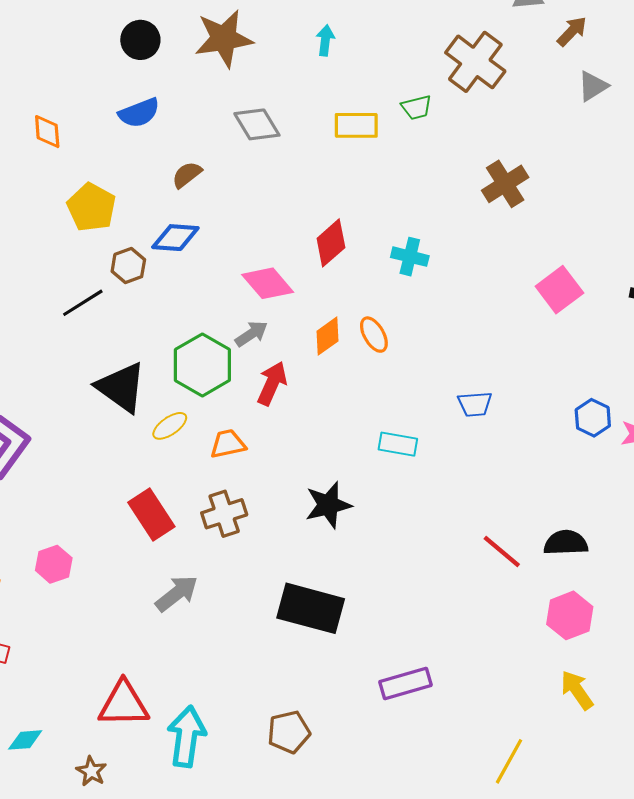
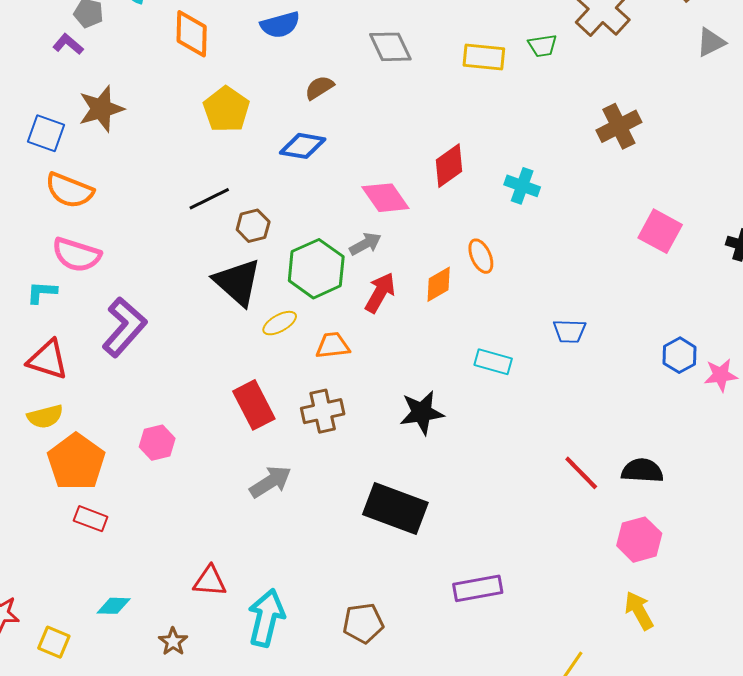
orange diamond: (47, 132) -> (192, 34), size x1.4
brown hexagon: (128, 266) -> (253, 226), moved
pink square: (559, 290) -> (660, 231), turned -30
orange diamond: (328, 336) -> (439, 284), moved
red triangle: (124, 704) -> (210, 581), size x0.7

